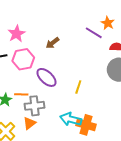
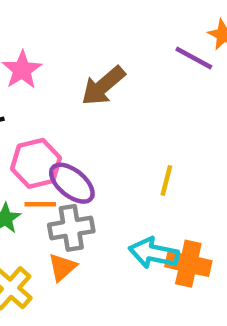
brown arrow: (52, 43) -> (103, 86), size x1.5
pink hexagon: (23, 59) -> (36, 163), moved
purple ellipse: (46, 77) -> (72, 183), moved

